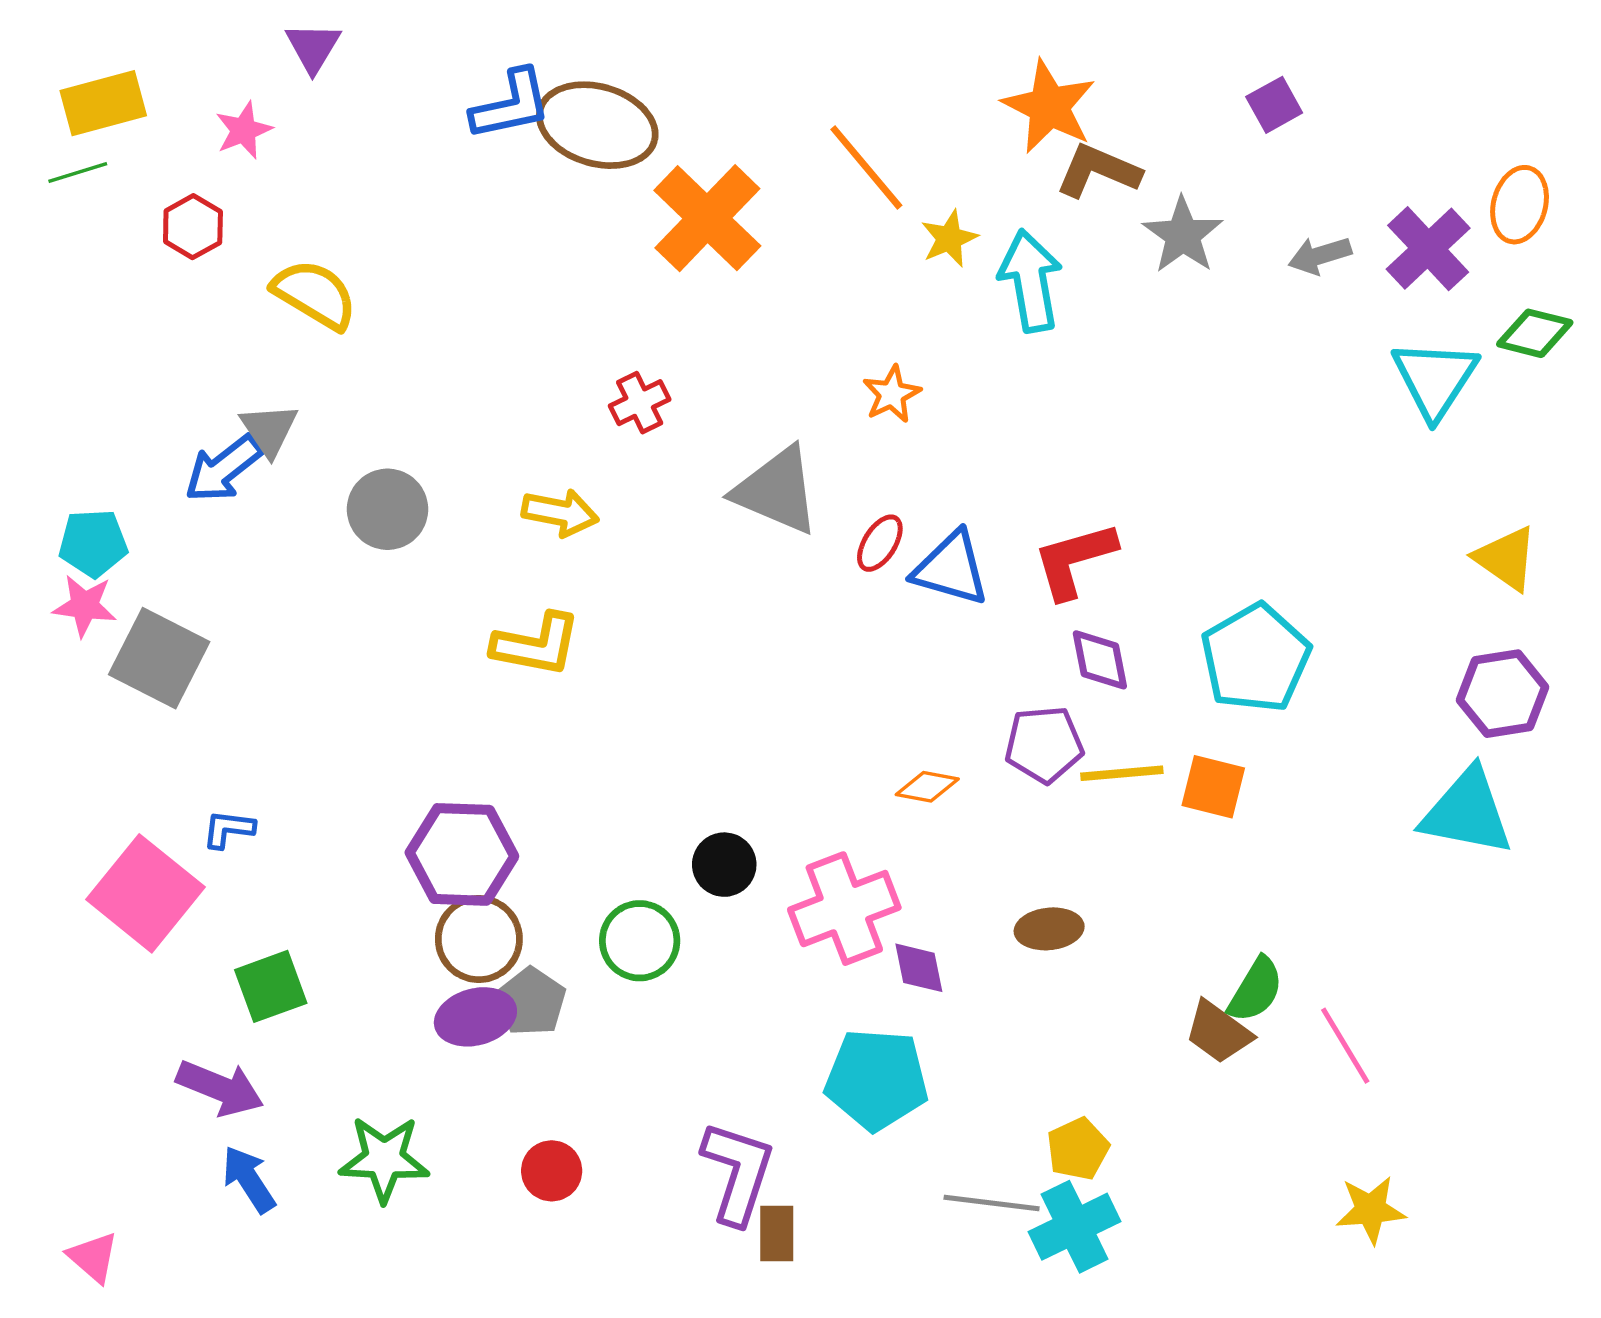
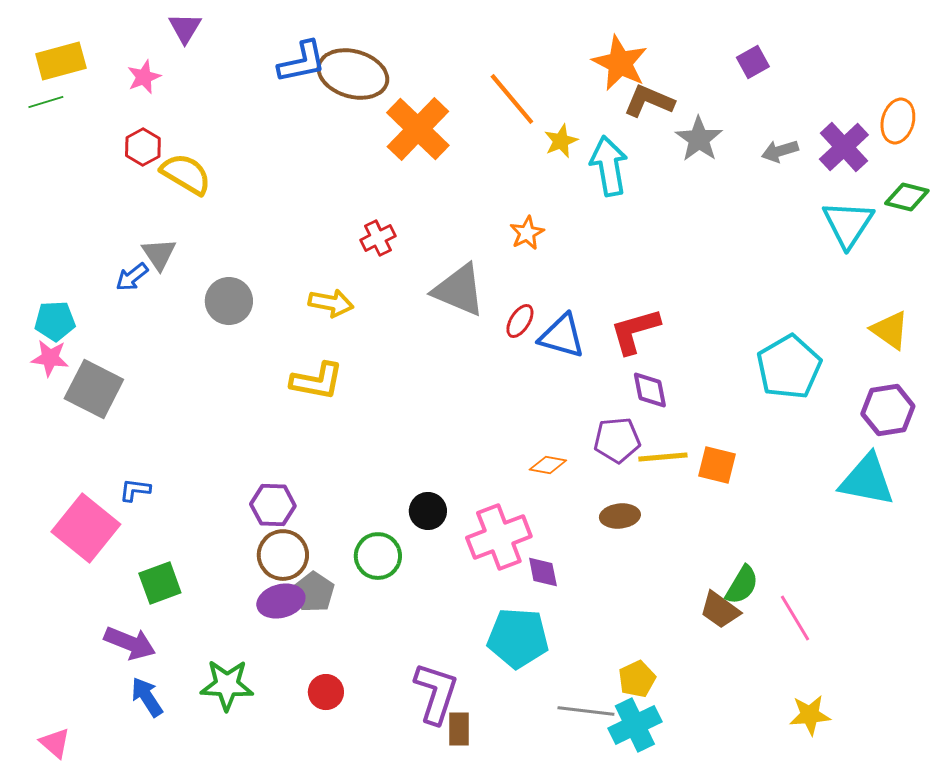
red hexagon: (193, 227) -> (143, 147), moved
blue arrow: (223, 469) -> (132, 277), size x0.7
cyan pentagon: (1256, 658) -> (789, 367), moved
purple hexagon: (462, 854) -> (273, 505), size x0.7
brown ellipse: (1049, 929) -> (620, 516), moved

